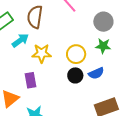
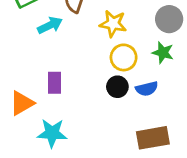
yellow star: (42, 53) -> (113, 24), moved

